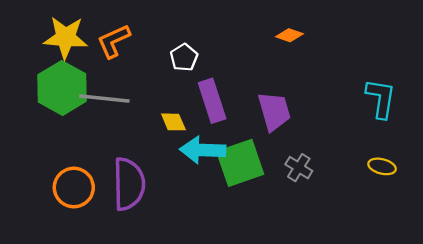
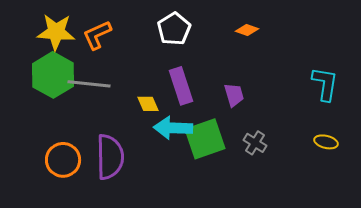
white pentagon: (184, 57) -> (174, 29), moved, size x1.4
purple trapezoid: (274, 111) -> (234, 95), size x0.7

